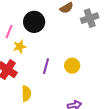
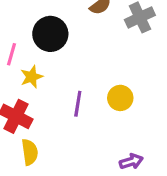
yellow semicircle: (26, 93) -> (30, 152), moved

